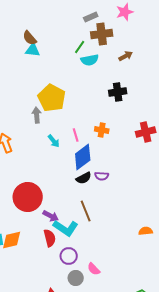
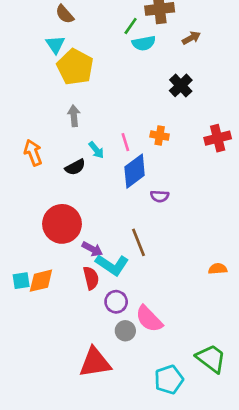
cyan triangle: (33, 50) -> (55, 45), moved, turned 49
black cross: (118, 92) -> (181, 85), turned -36
yellow pentagon: (52, 98) -> (75, 67), moved
black semicircle: (84, 178) -> (75, 167), moved
pink semicircle: (94, 269) -> (149, 319), size x1.6

